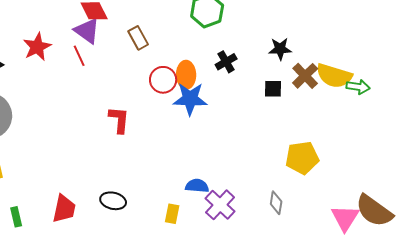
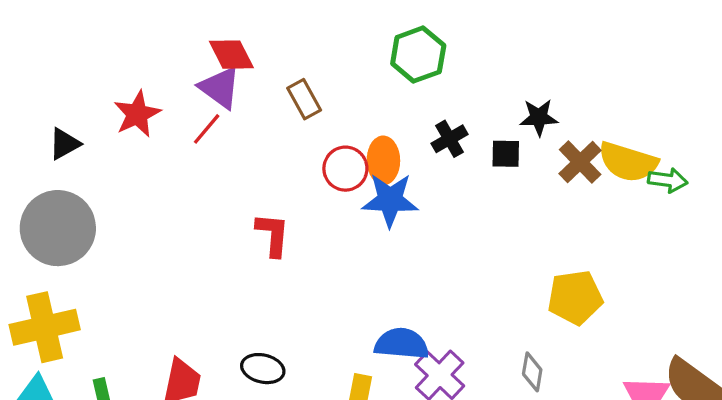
red line: (79, 56) -> (207, 129), turned 65
black square: (273, 89) -> (506, 154), moved
blue semicircle: (197, 186) -> (402, 344), size x1.4

